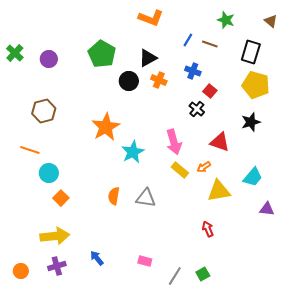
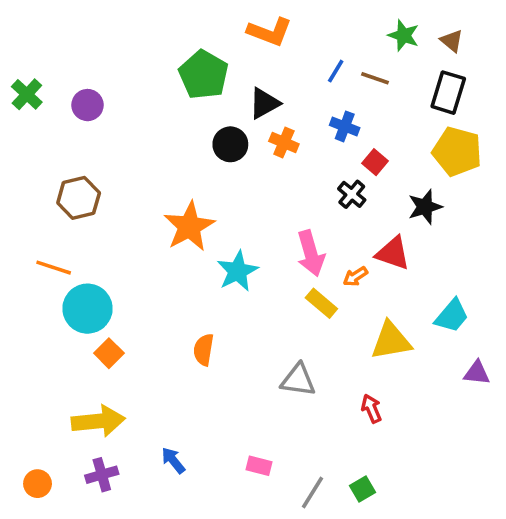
brown triangle: (271, 21) -> (452, 41), moved
green pentagon: (102, 54) -> (204, 75), moved
black star: (251, 122) -> (425, 207), moved
orange arrow: (204, 167) -> (355, 276), moved
cyan circle: (49, 173) -> (88, 309), size x1.4
gray triangle: (146, 198) -> (298, 380), moved

